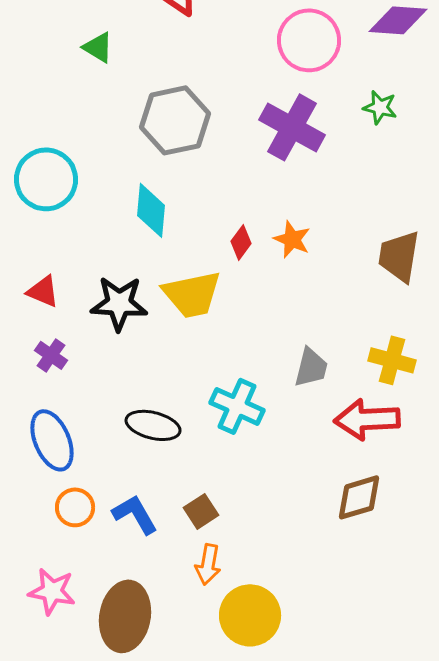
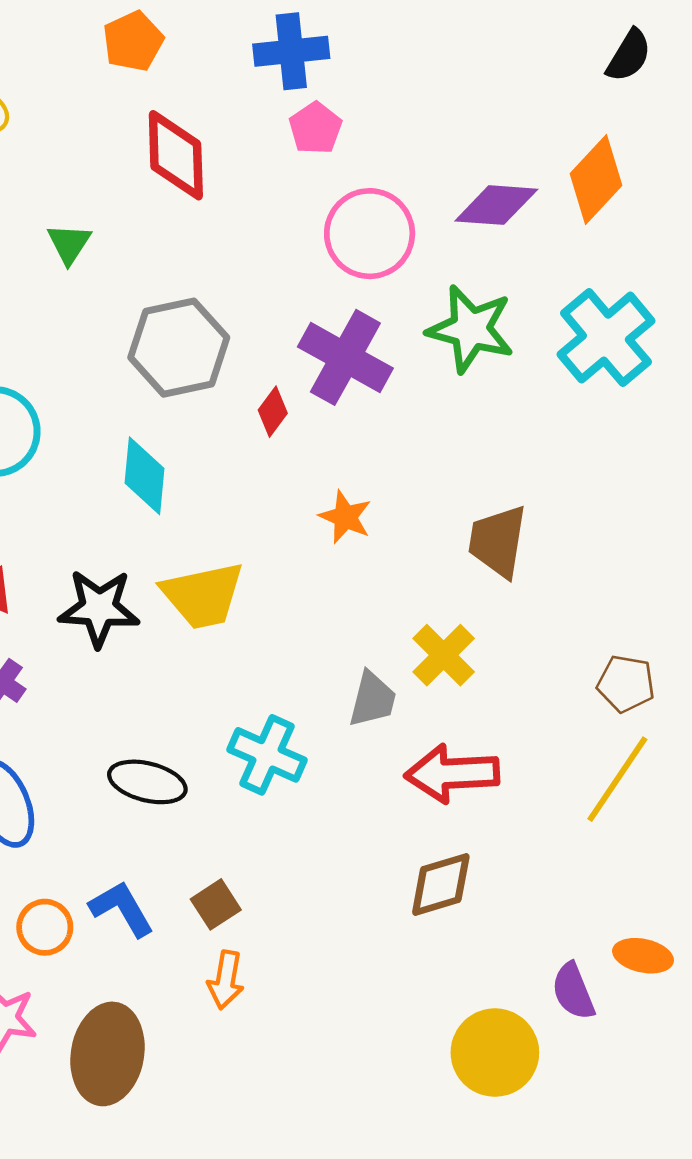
green triangle: (98, 47) -> (69, 244), turned 32
green star: (380, 107) -> (471, 329), size x1.8
red diamond: (241, 242) -> (273, 412), moved
yellow cross: (392, 360) -> (444, 655), moved, turned 30
orange circle: (75, 507) -> (45, 927), moved
yellow circle: (250, 615) -> (495, 1053), moved

